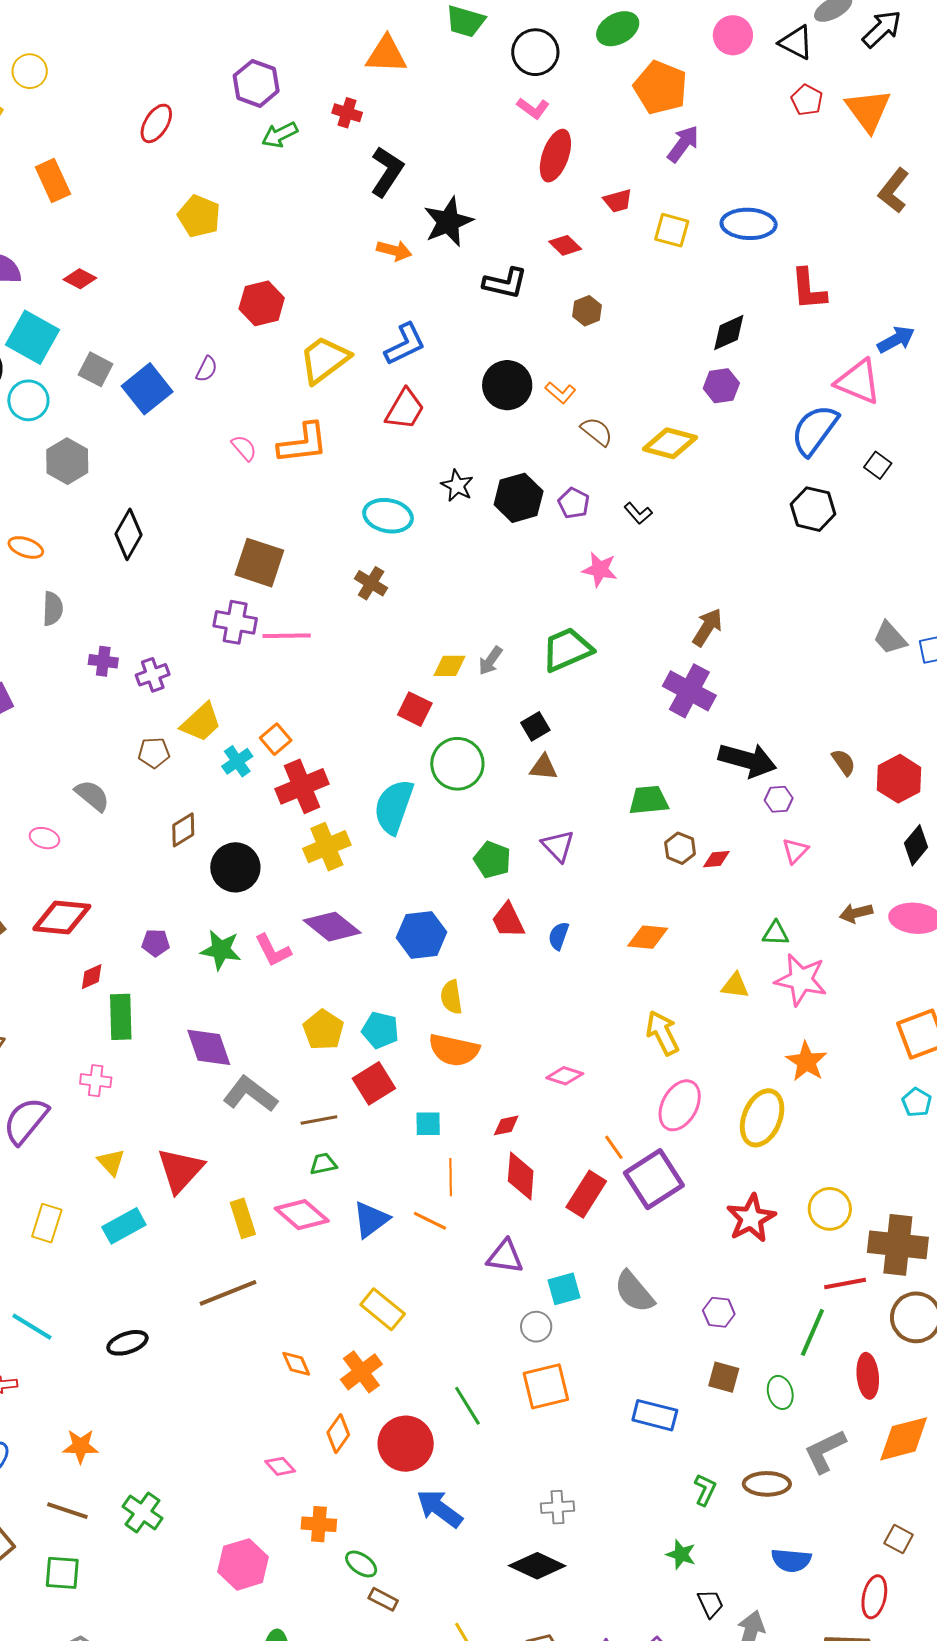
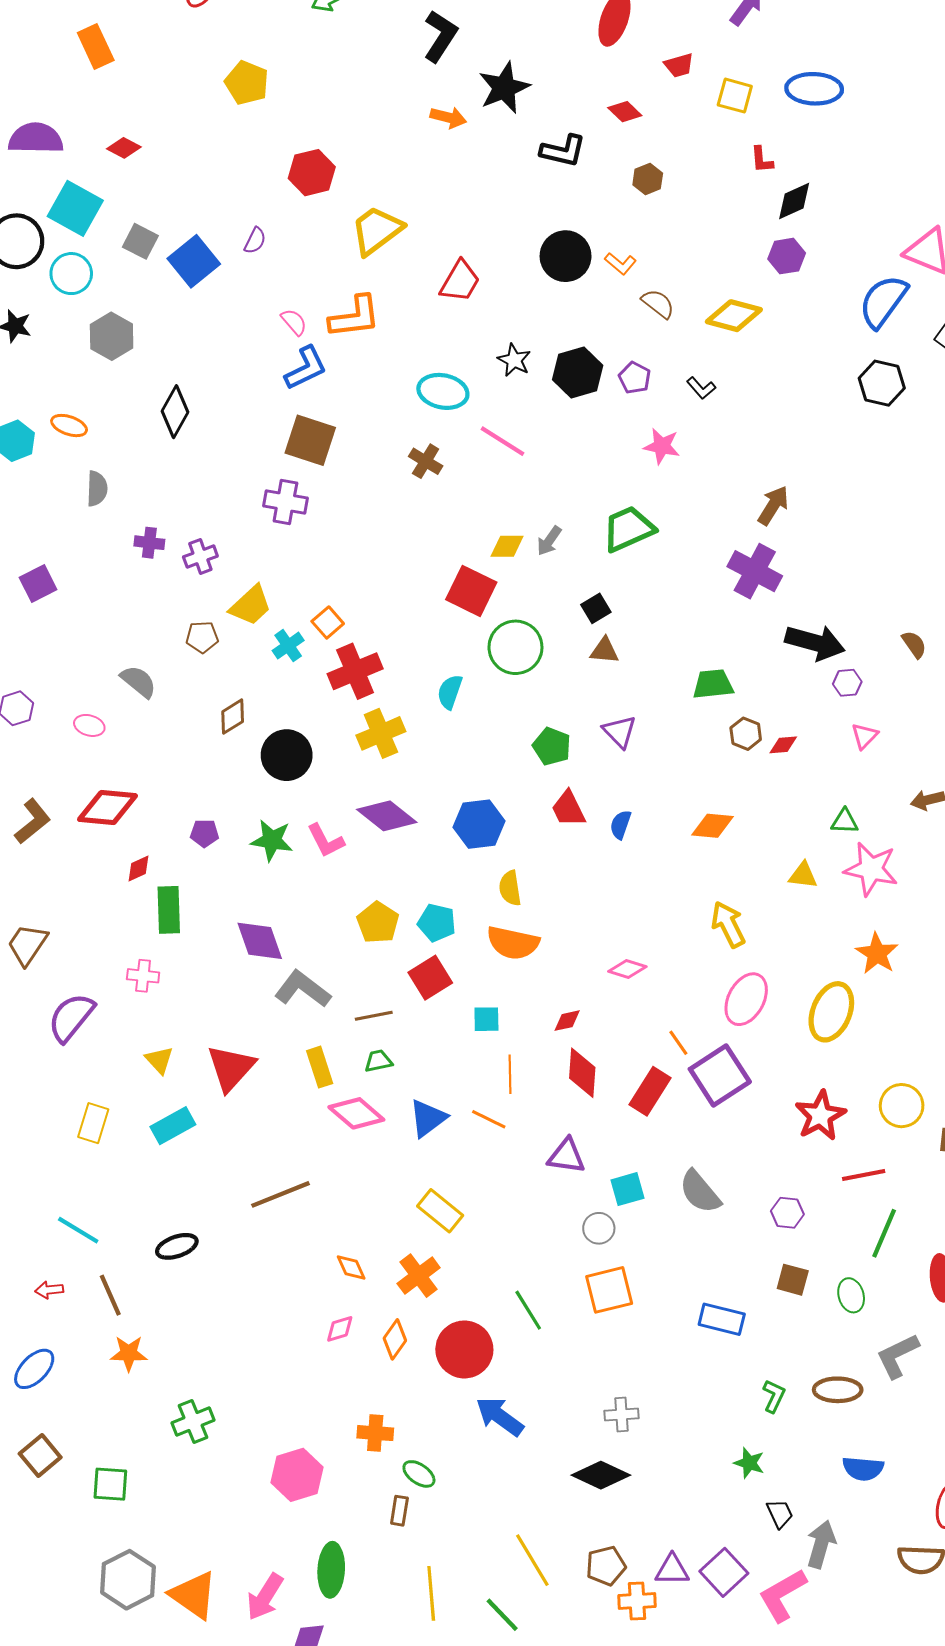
red L-shape: (808, 289) -> (762, 160), moved, size x0.6
blue L-shape: (405, 344) -> (306, 368), moved
pink line: (287, 636) -> (502, 441), moved, turned 33
red square: (415, 709) -> (471, 591), size x1.4
cyan semicircle: (394, 807) -> (450, 692), size x0.6
yellow rectangle: (243, 1218) -> (320, 1067), moved
red line: (845, 1283) -> (864, 1175), moved
pink diamond: (280, 1466) -> (340, 1329), moved, turned -64
brown line: (67, 1511) -> (110, 1295), moved, turned 48
green cross: (142, 1512) -> (193, 1421), turned 33
brown rectangle: (383, 1599) -> (399, 1511), moved, turned 72

